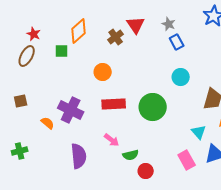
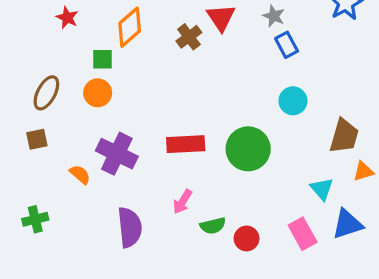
red star: (34, 34) -> (67, 18), moved
brown ellipse: (27, 56) -> (46, 93), moved
orange circle: (103, 72) -> (98, 93), moved
pink arrow: (112, 140) -> (182, 202), turned 84
red circle: (146, 171) -> (247, 238), moved

